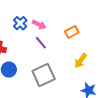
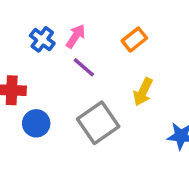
pink arrow: (39, 25) -> (76, 36), turned -72
yellow arrow: (81, 61) -> (143, 92), moved

